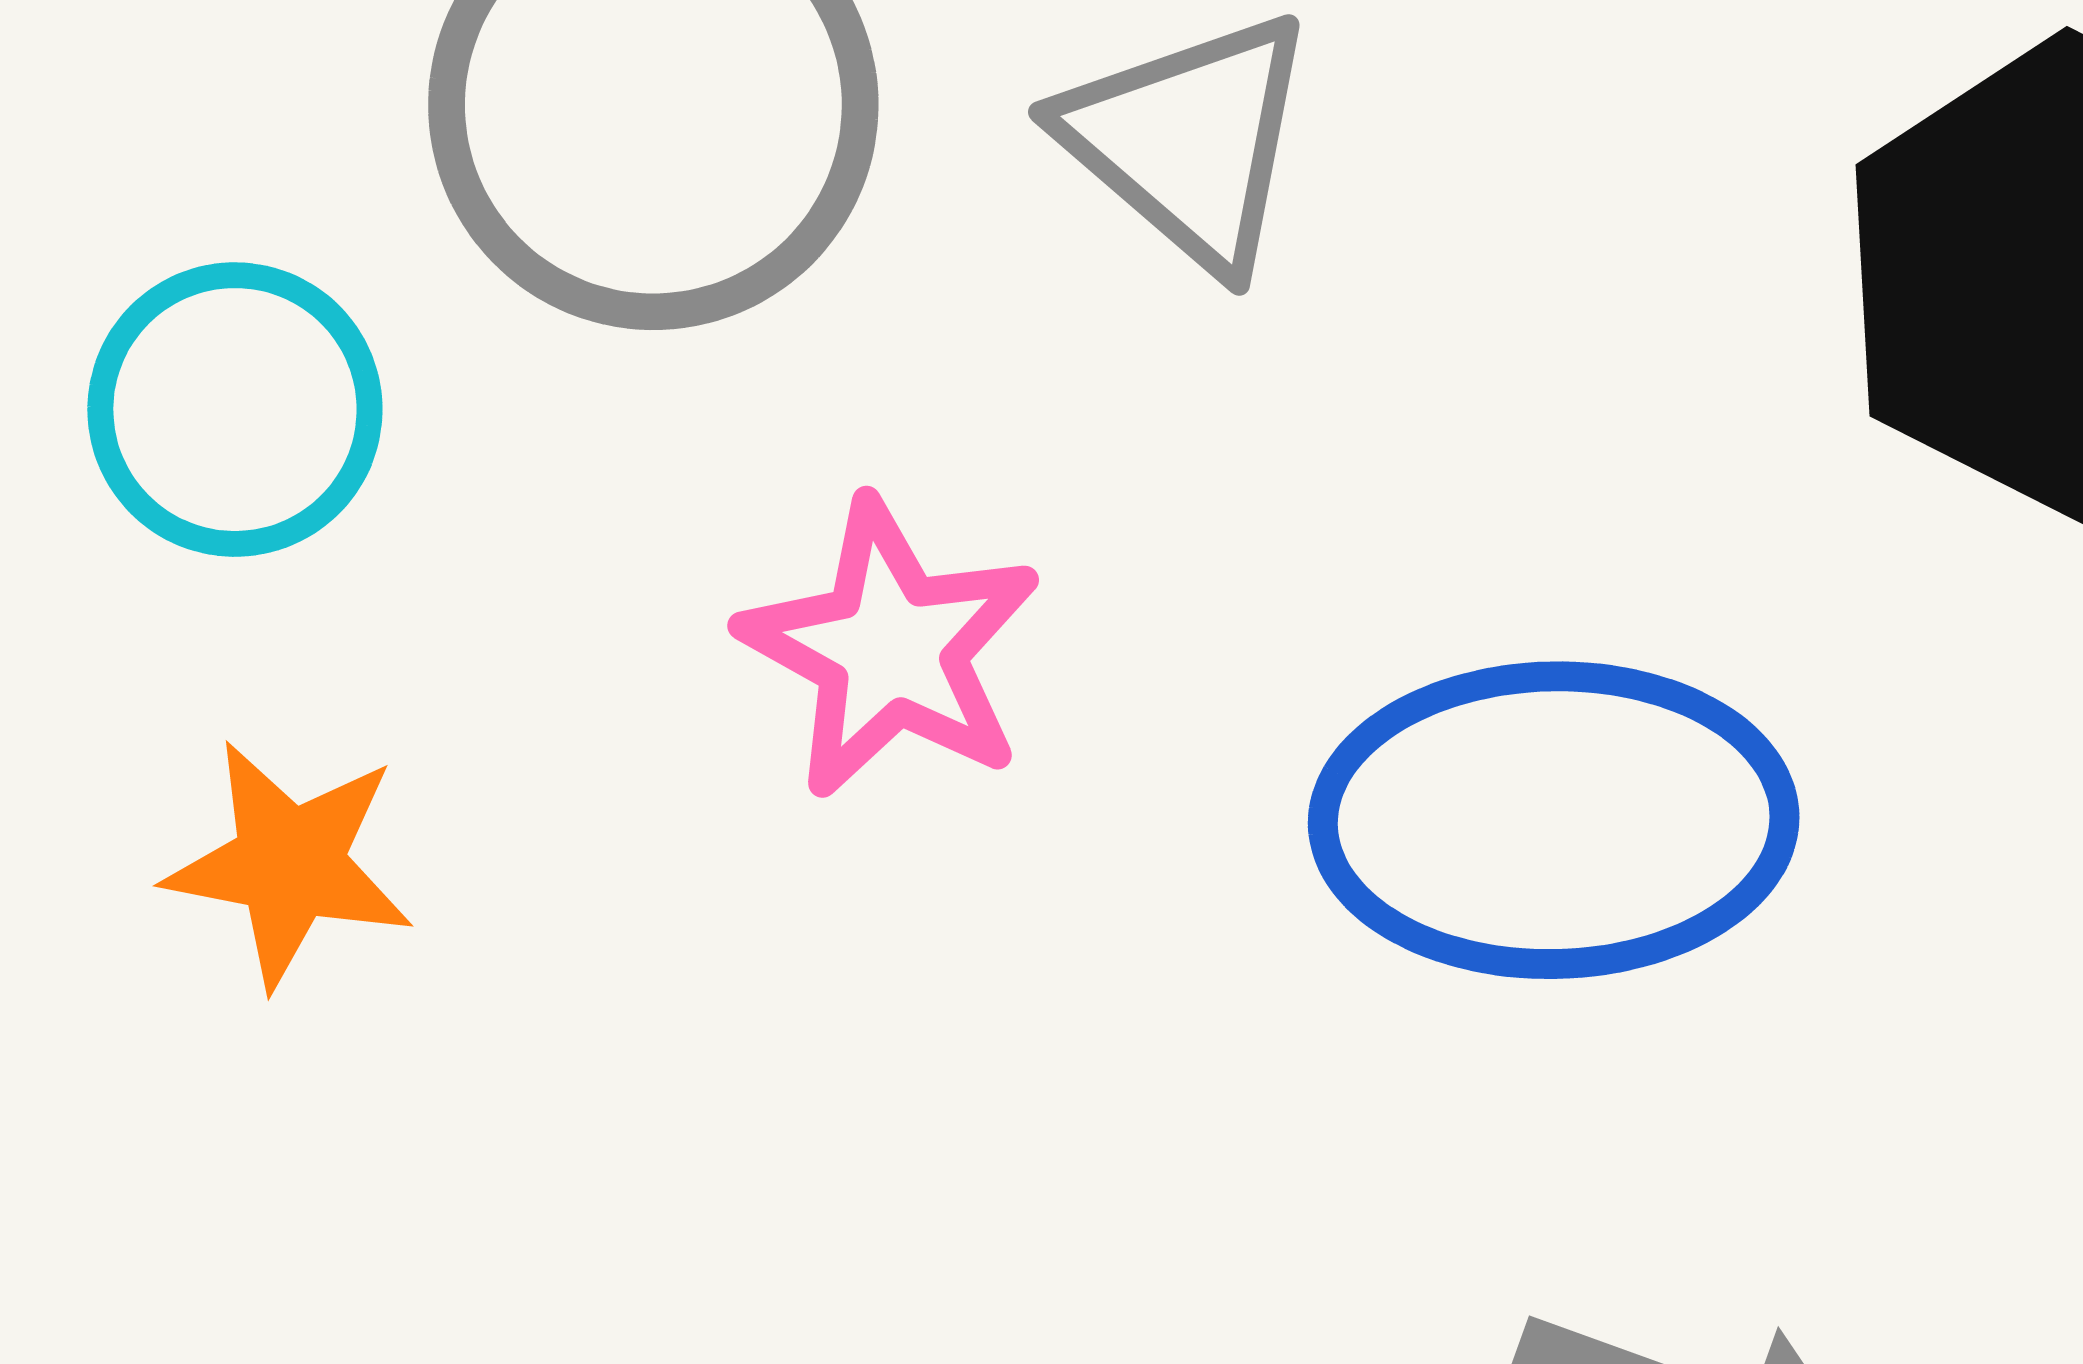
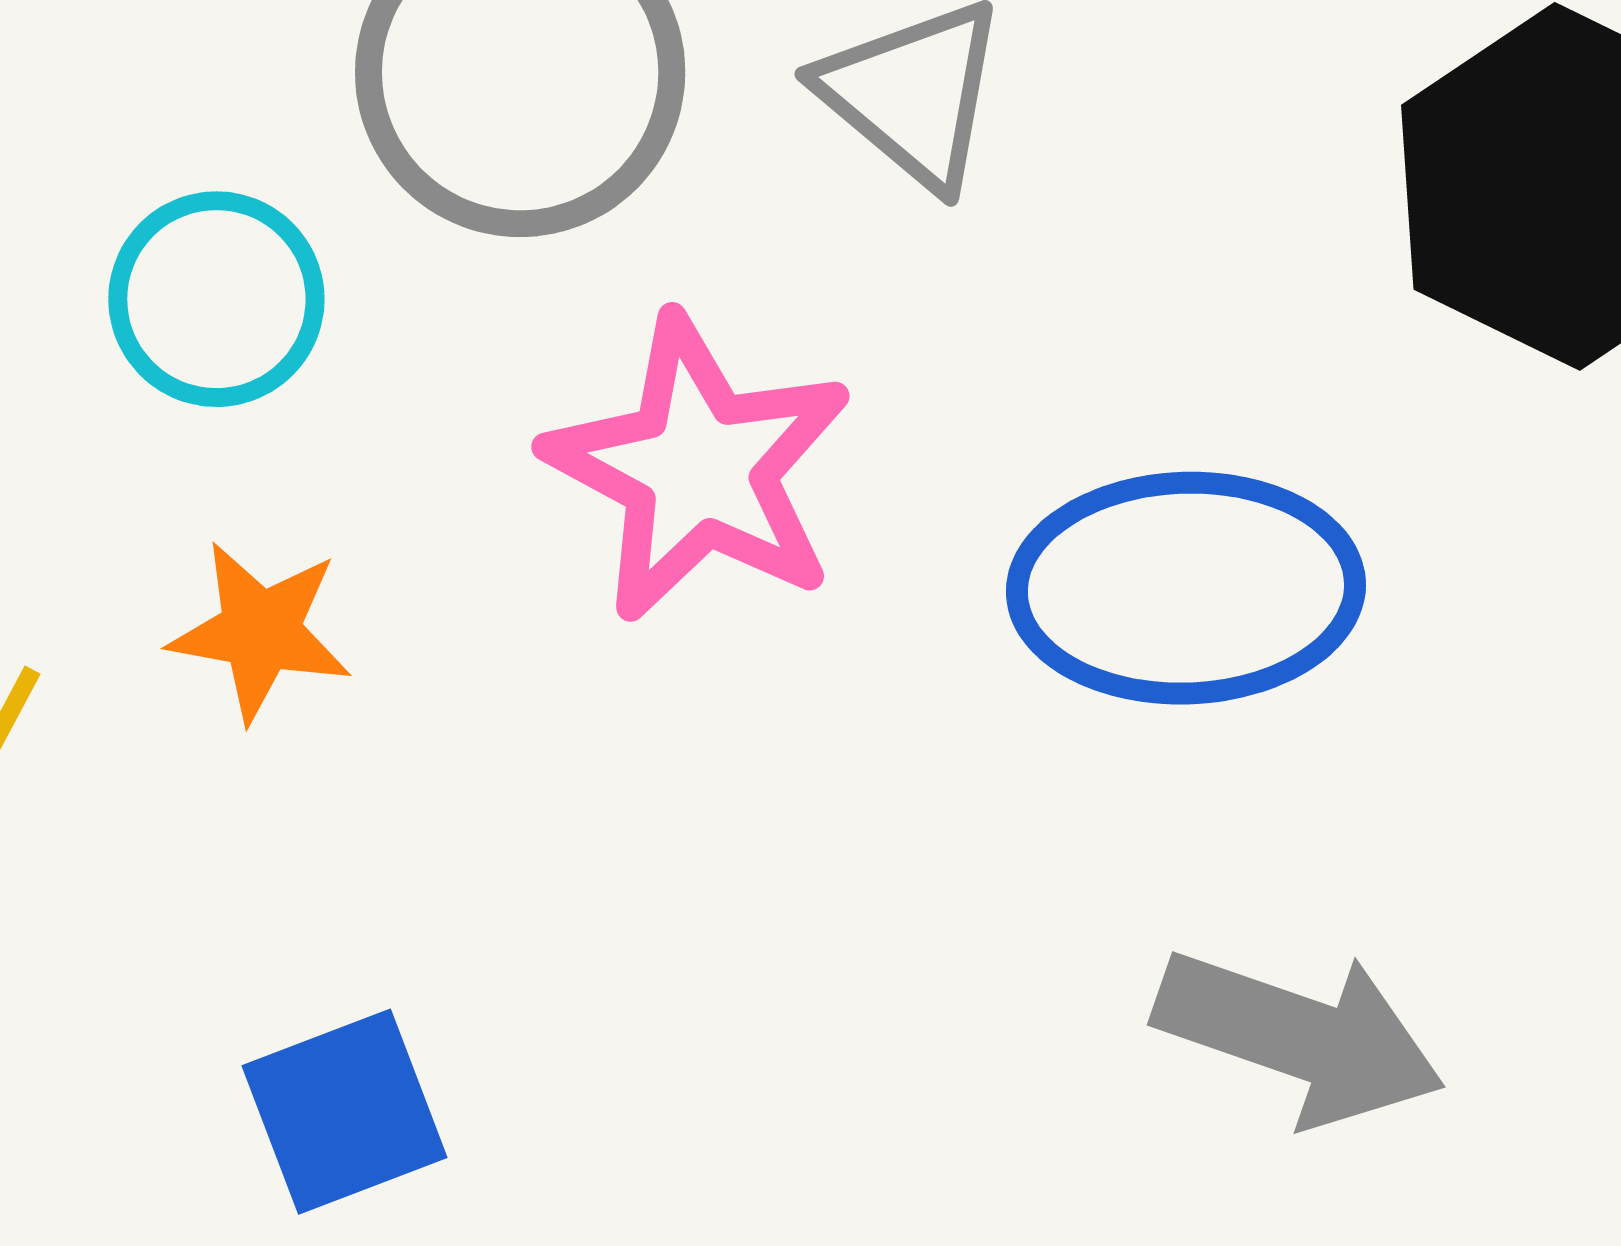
pink star: (891, 649) -> (699, 469), size x1.4

